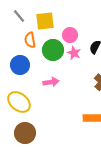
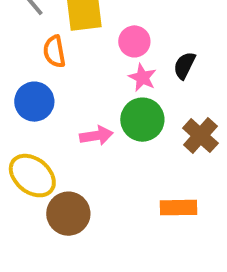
green circle: (53, 50) -> (142, 120), moved
brown circle: (25, 133) -> (68, 214), moved

